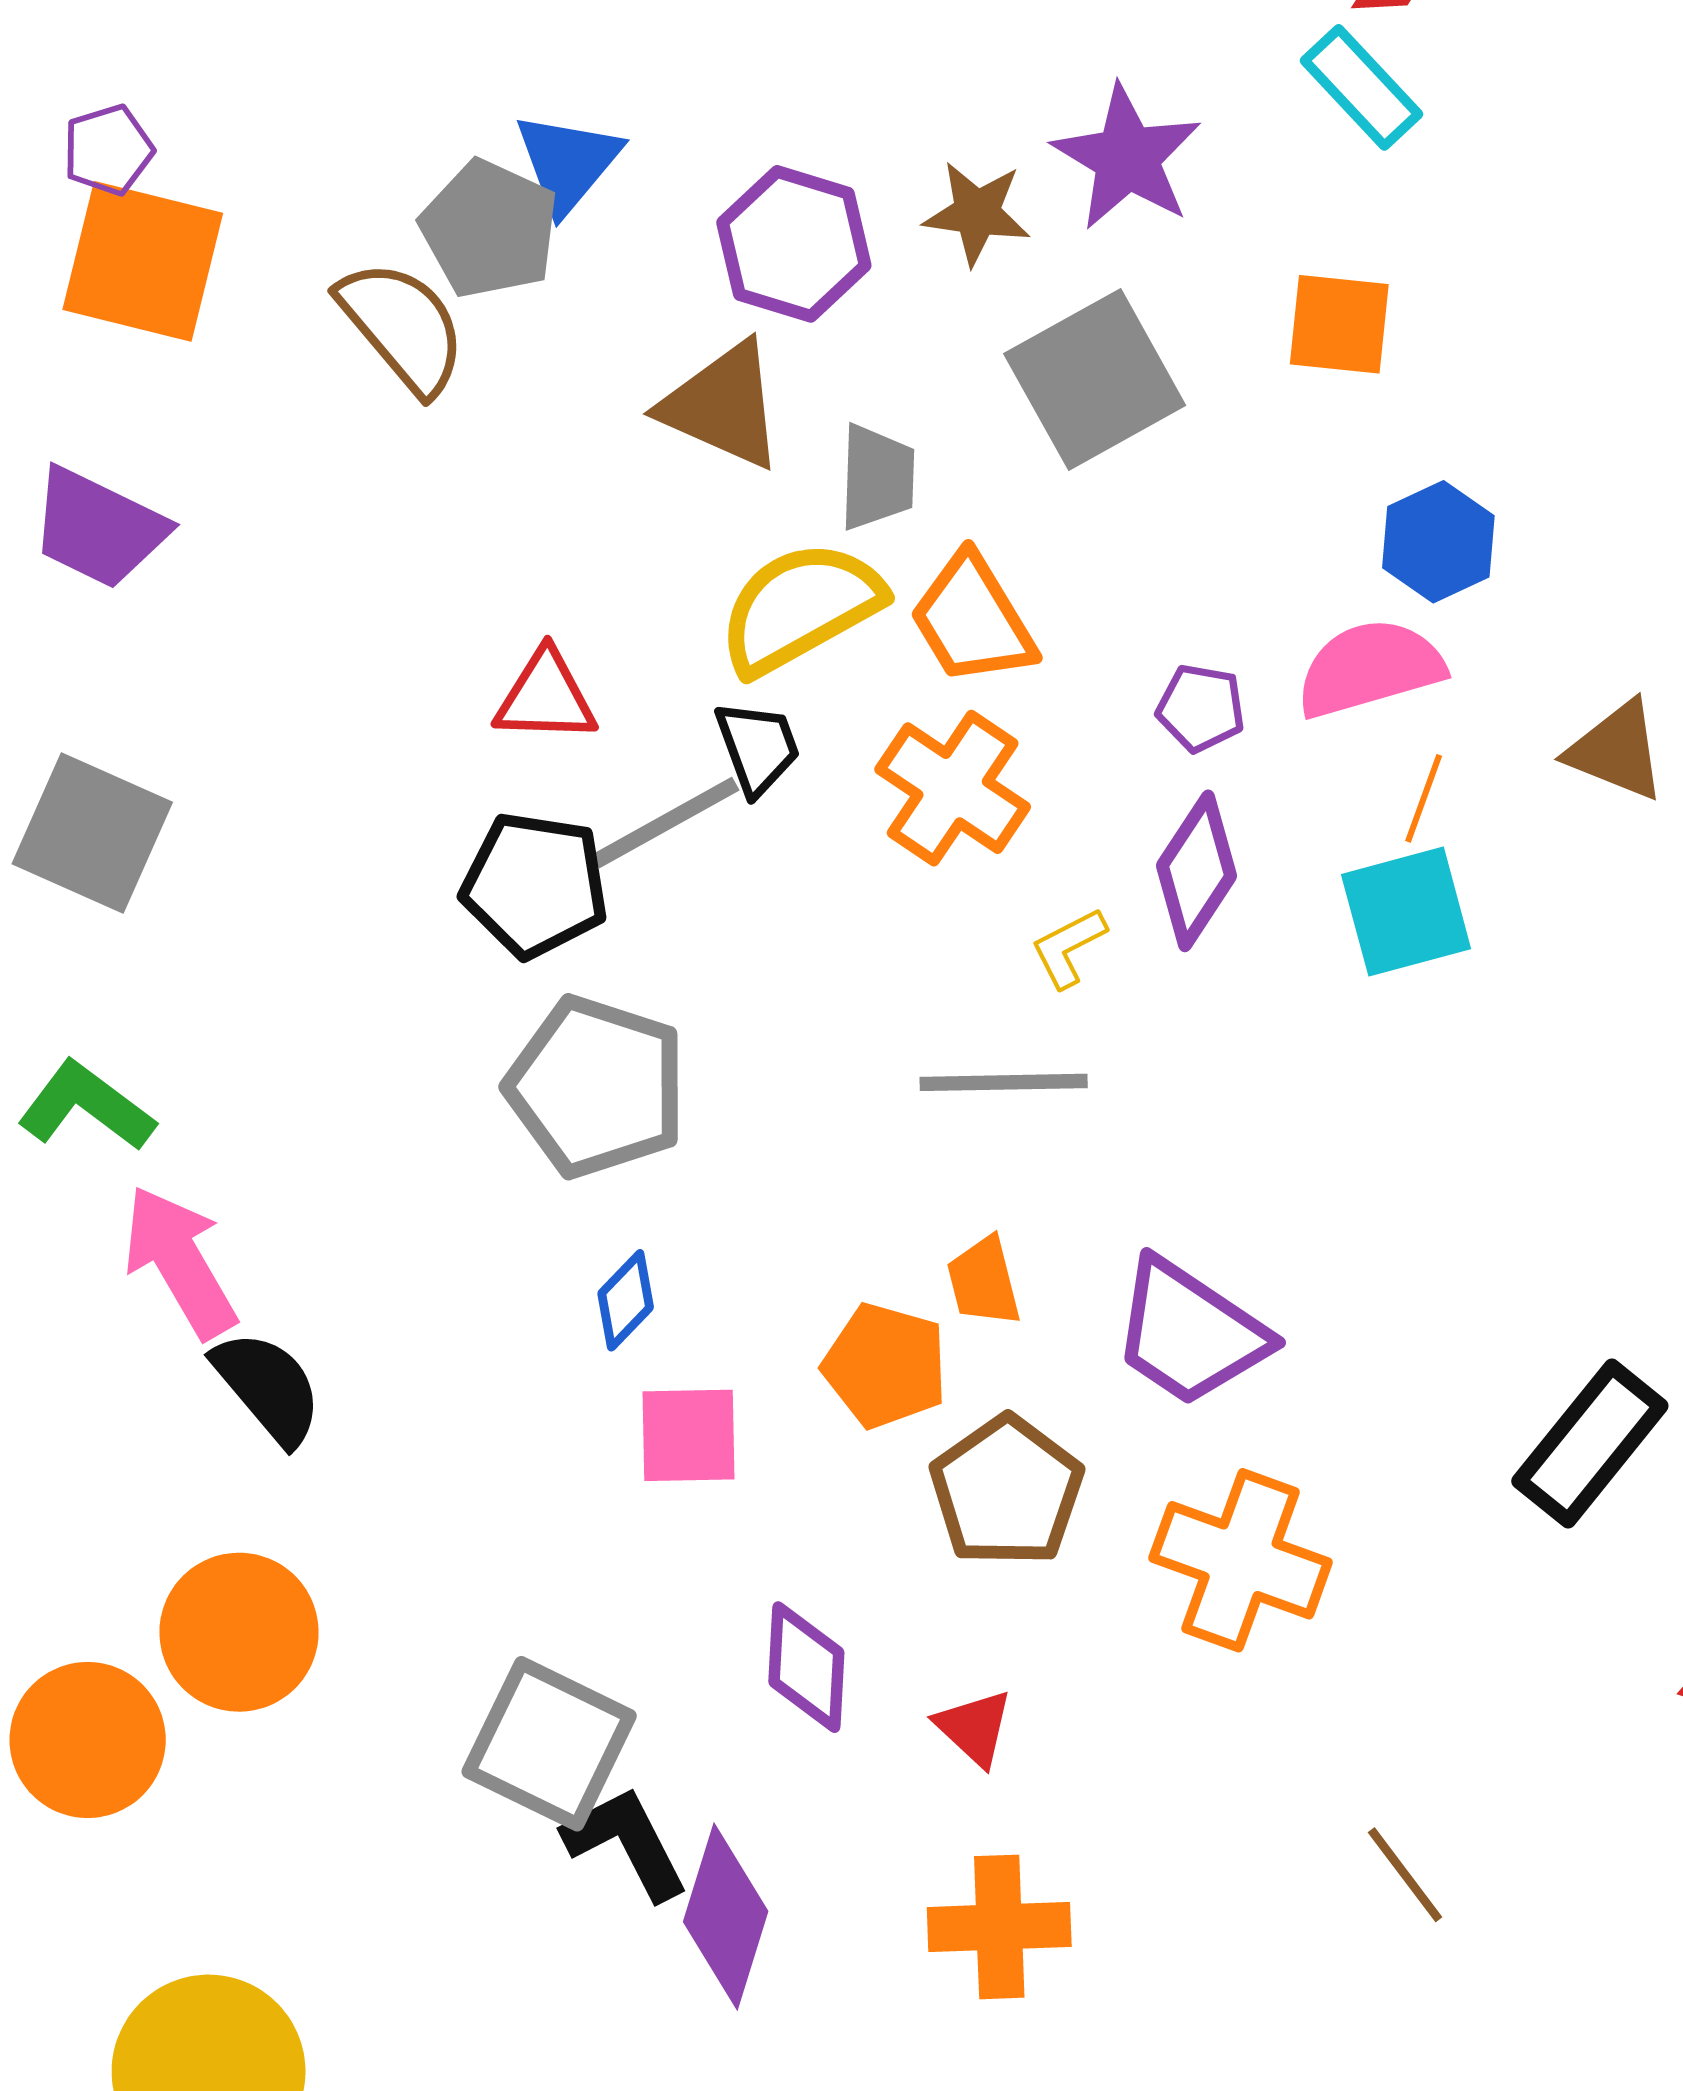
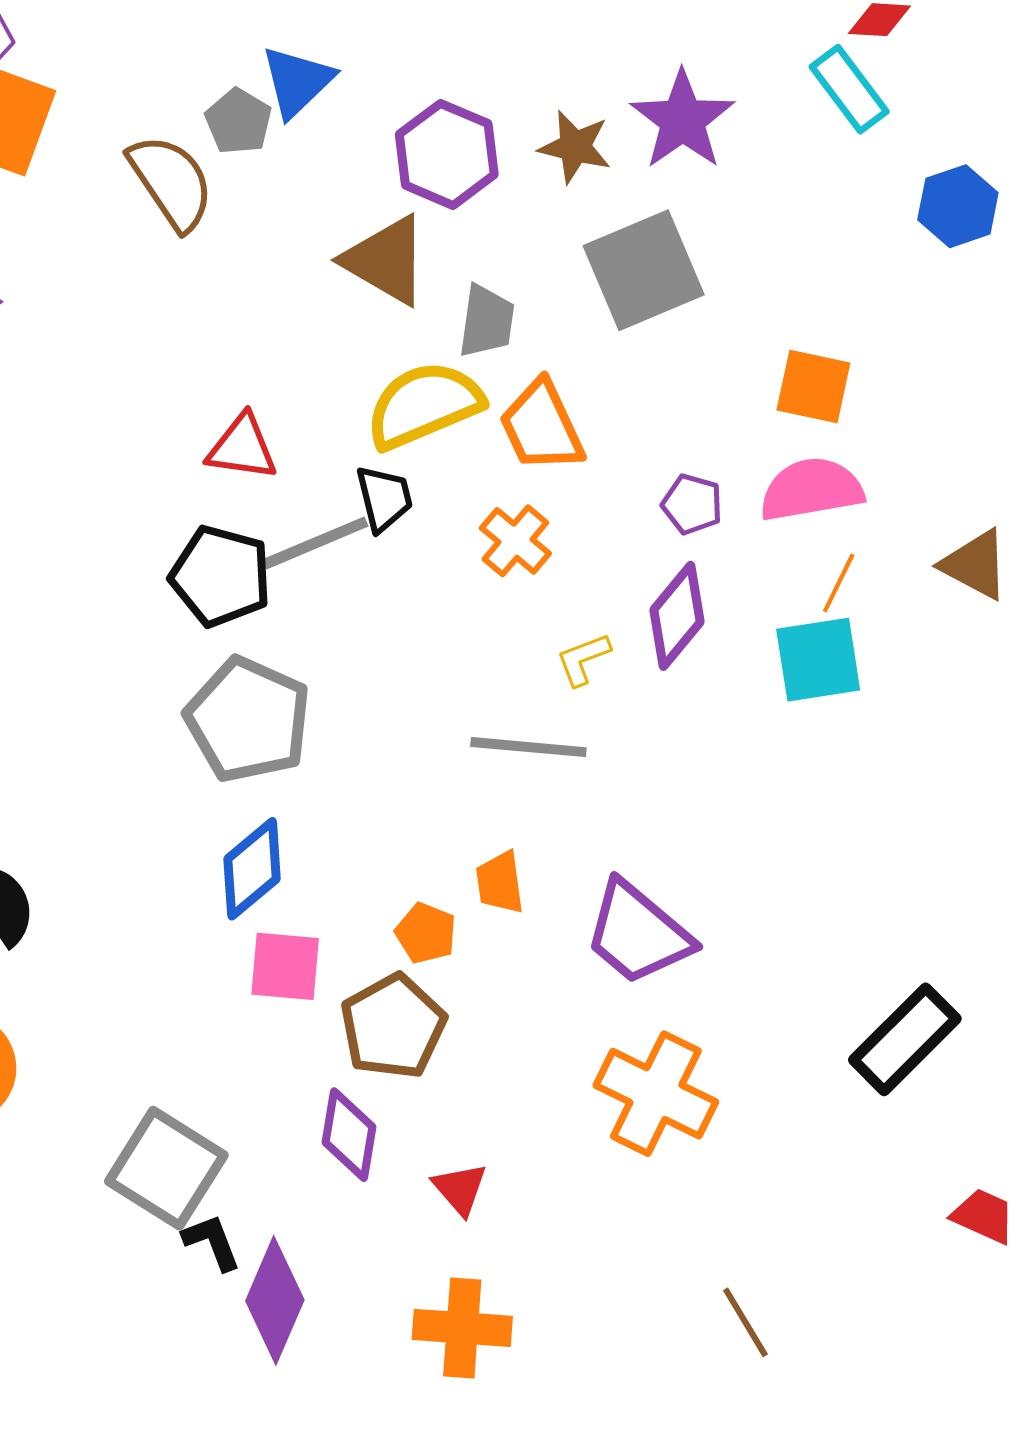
gray pentagon: (489, 229) -> (238, 121), size x0.7
orange square: (1339, 324) -> (813, 386), moved
blue hexagon: (1438, 542) -> (958, 206), moved
orange cross: (953, 788) -> (515, 541), size x0.7
blue diamond: (626, 1300) -> (252, 869), size x1.5
orange pentagon: (885, 1366) -> (426, 933), size x0.7
brown pentagon: (1007, 1491) -> (393, 1027), moved
black L-shape: (626, 1843) -> (212, 1242), size x0.7

